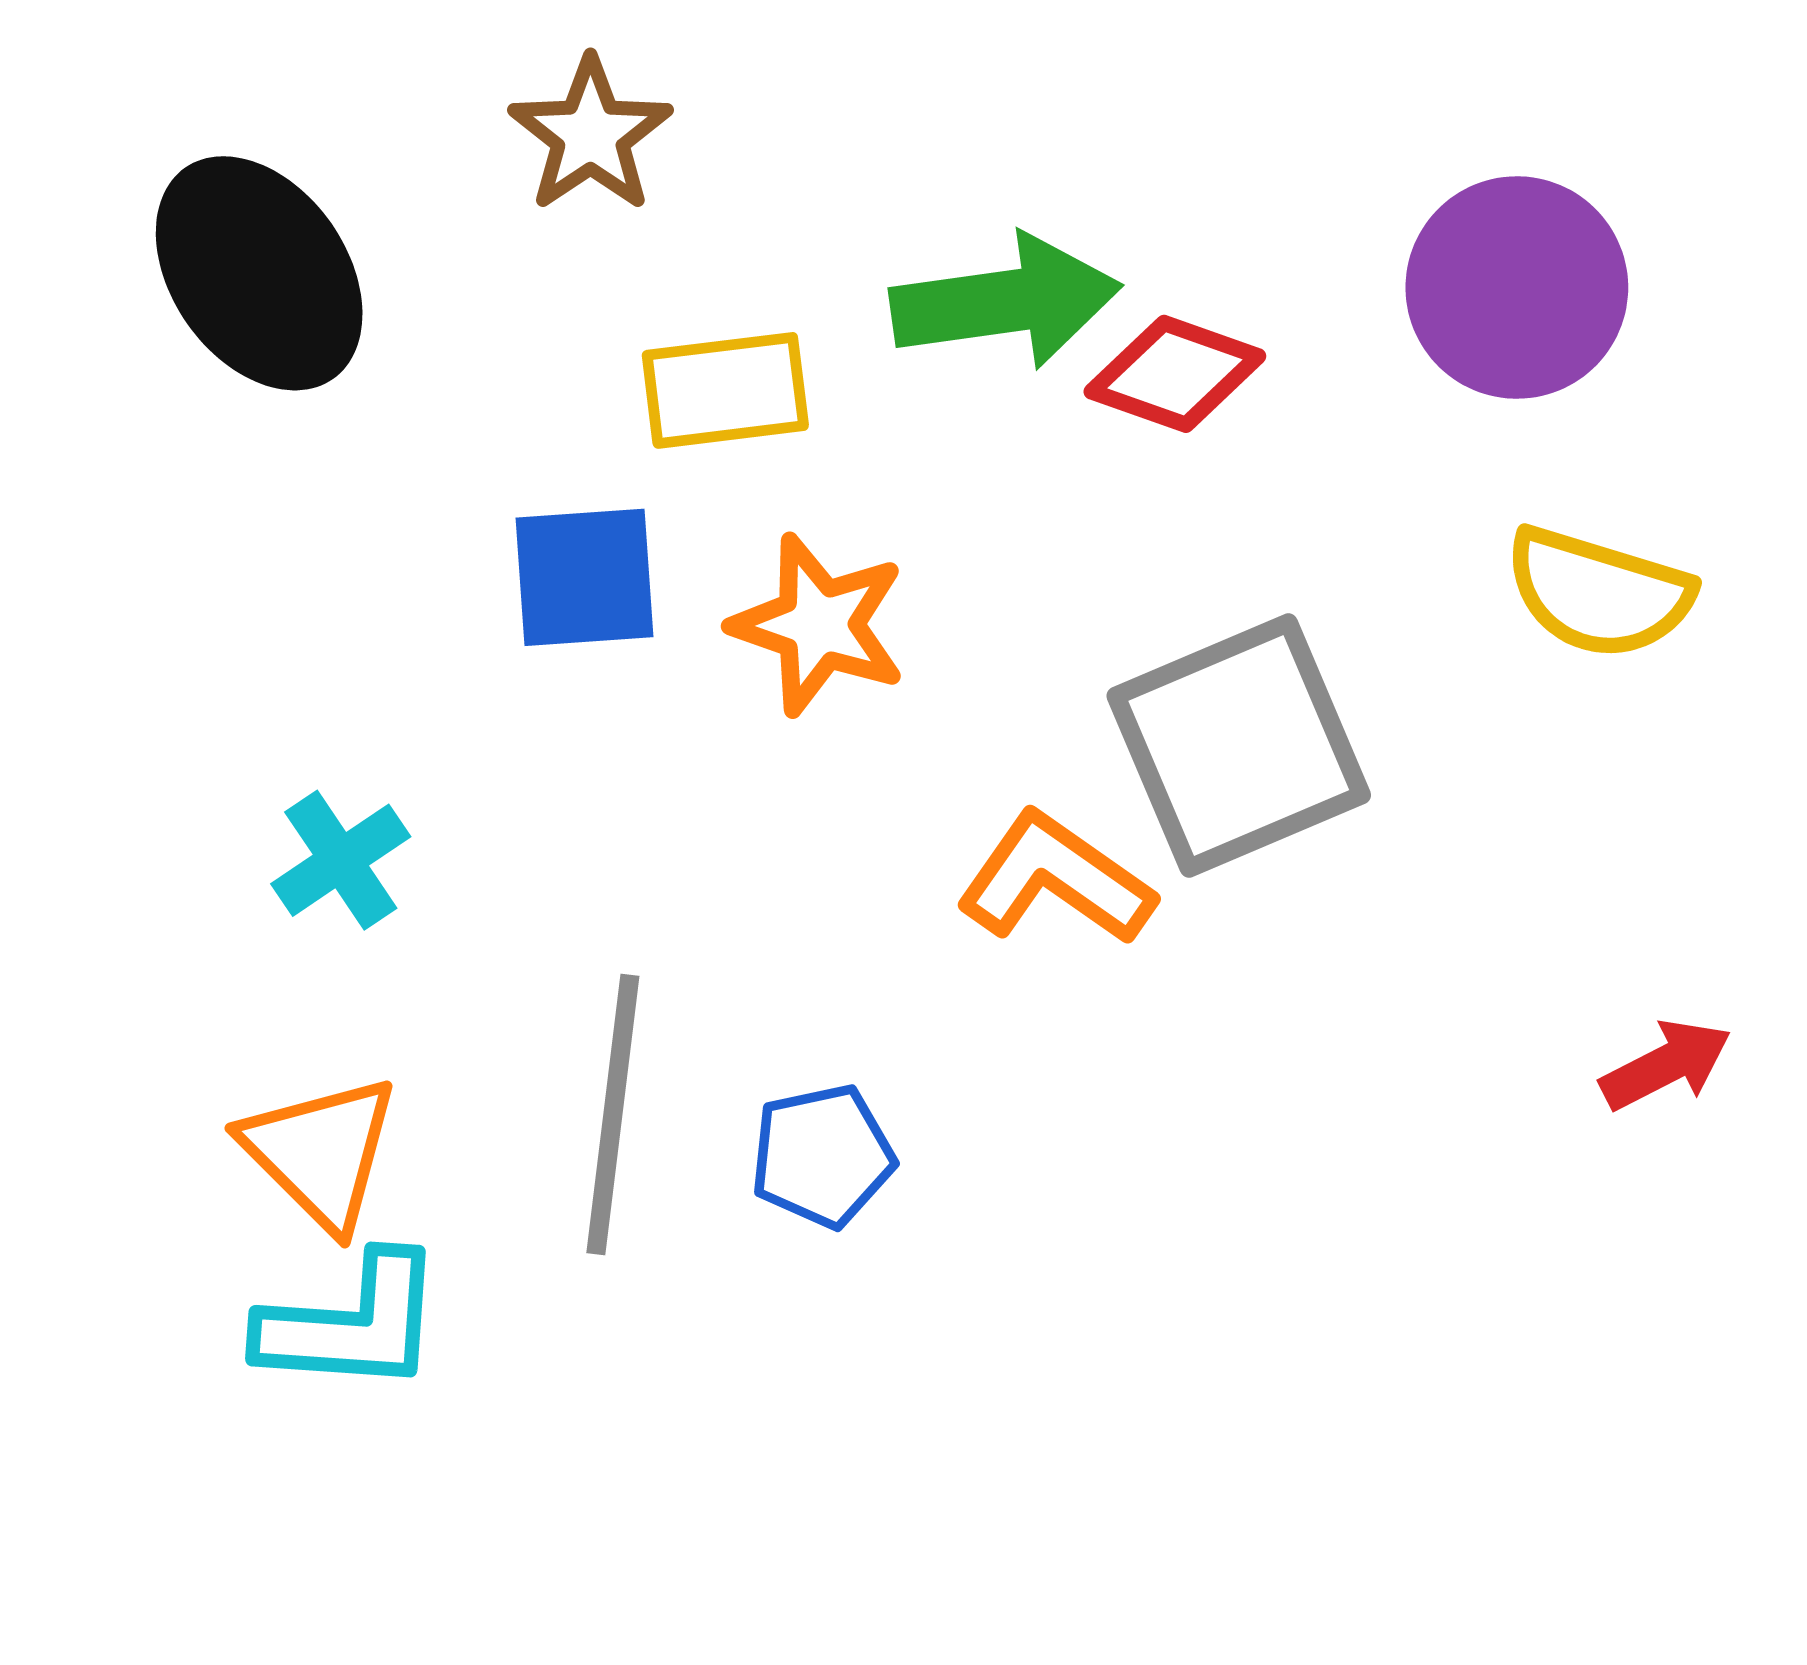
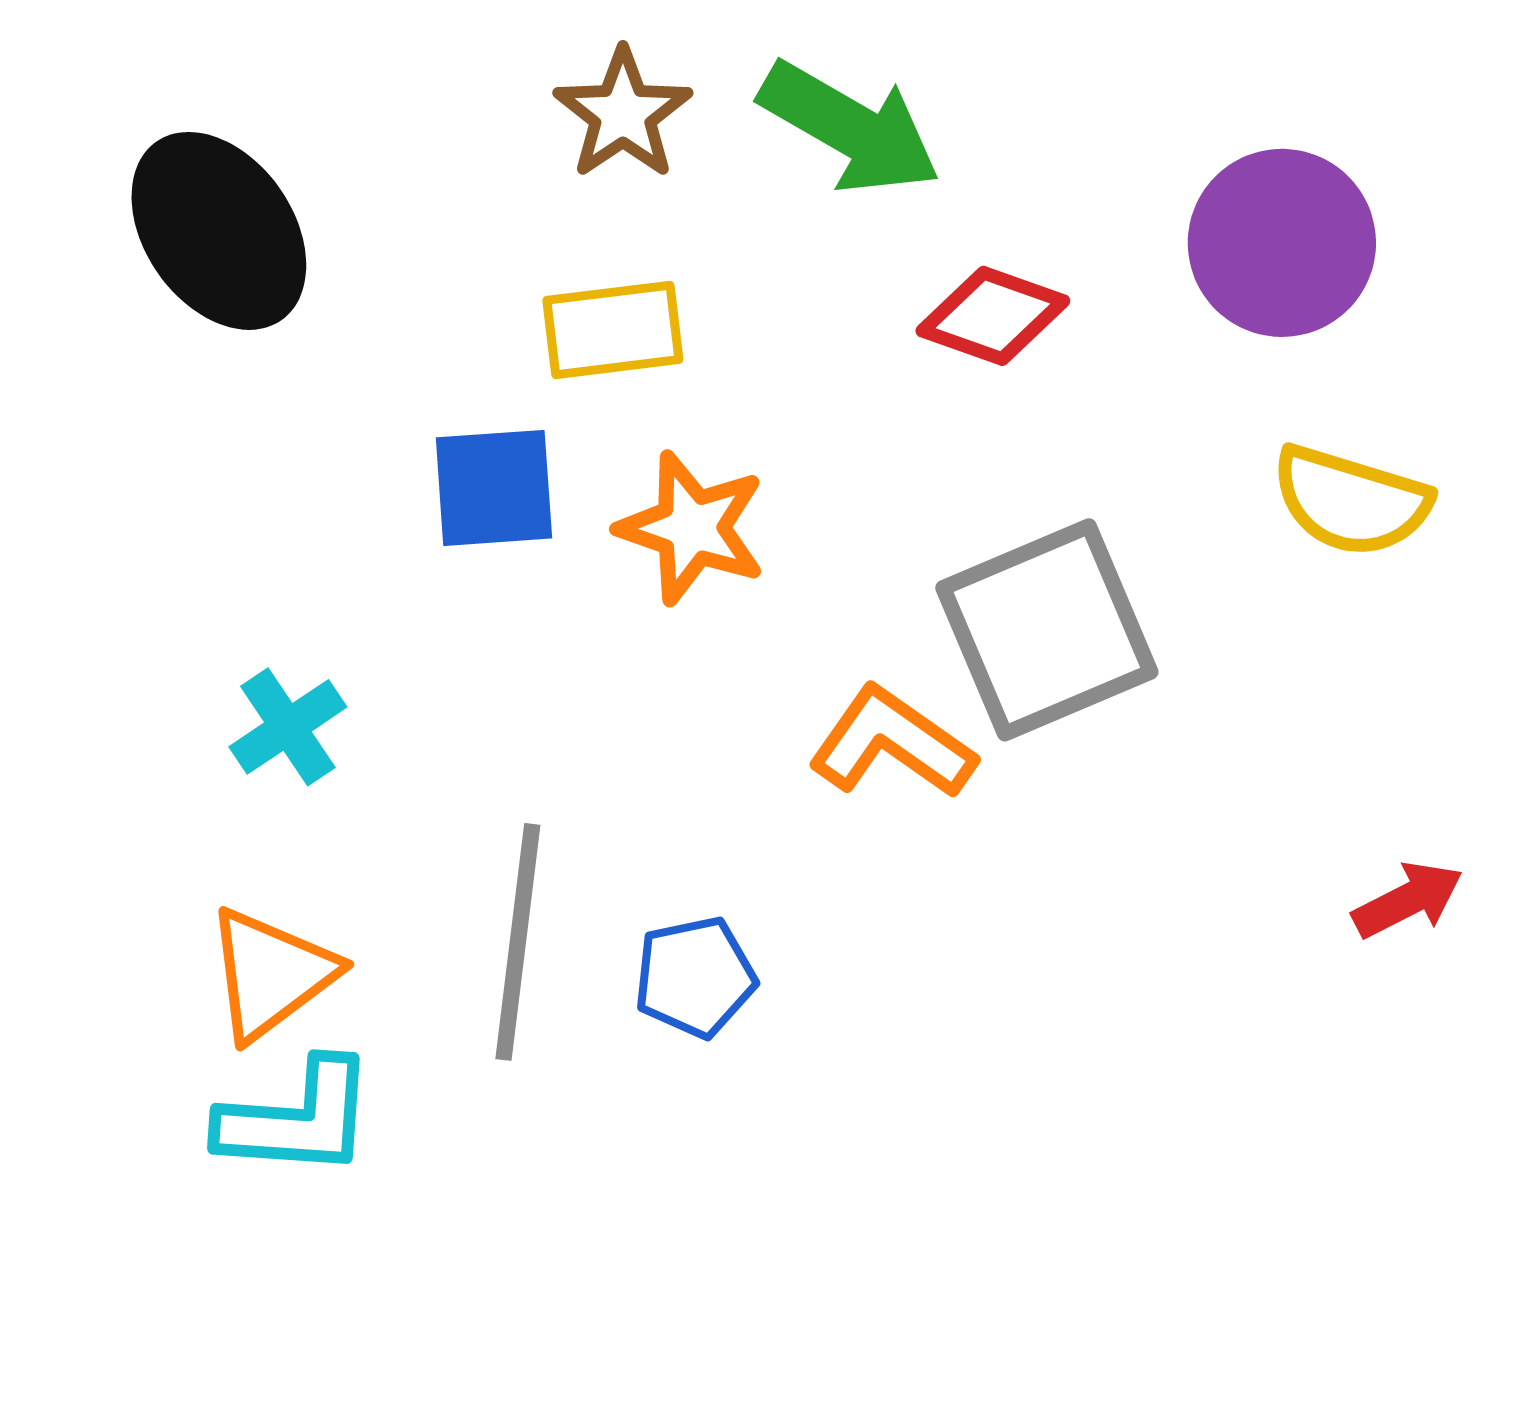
brown star: (590, 135) -> (623, 114), moved
green arrow: (1006, 302) -> (850, 128), moved, turned 38
orange triangle: (321, 1152) -> (271, 974), turned 38

